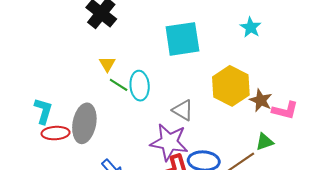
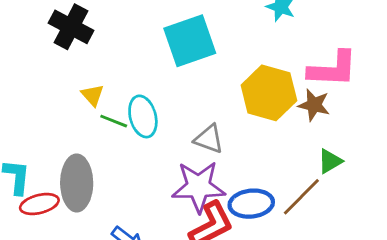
pink L-shape: (285, 110) -> (333, 69), moved, size x1.4

